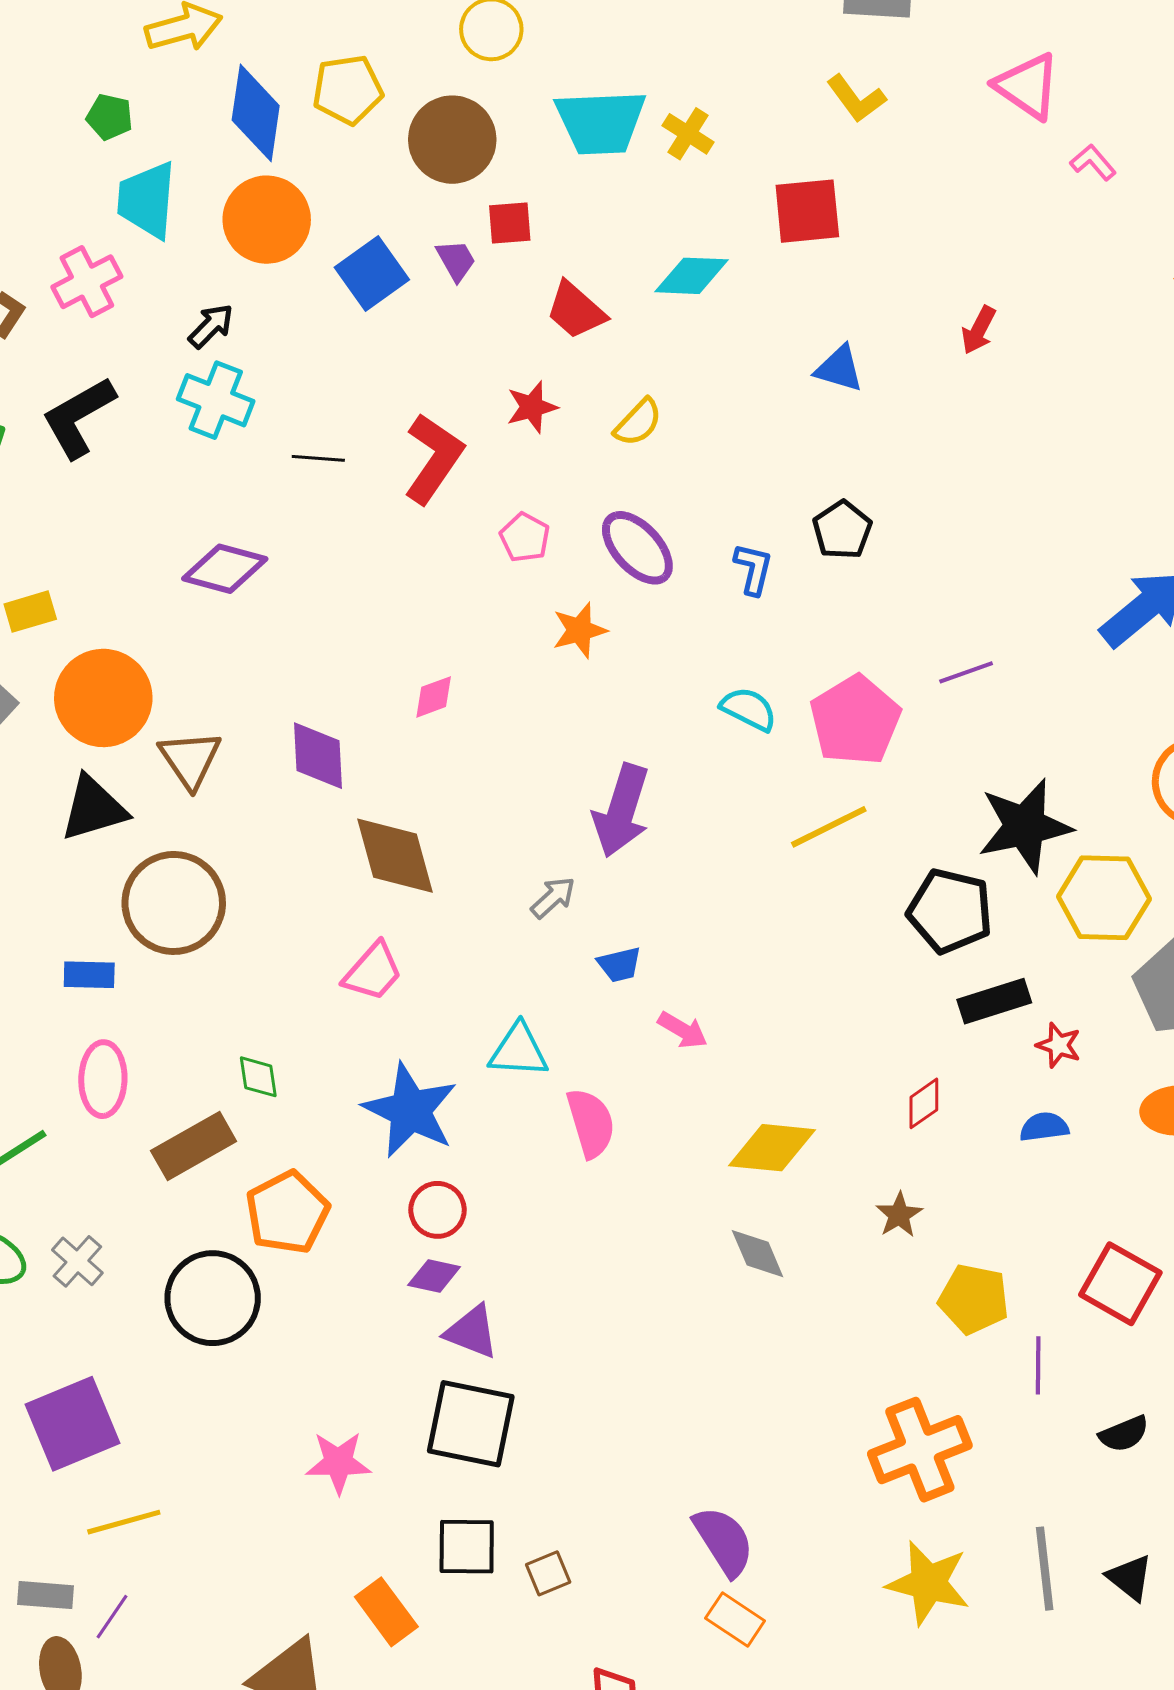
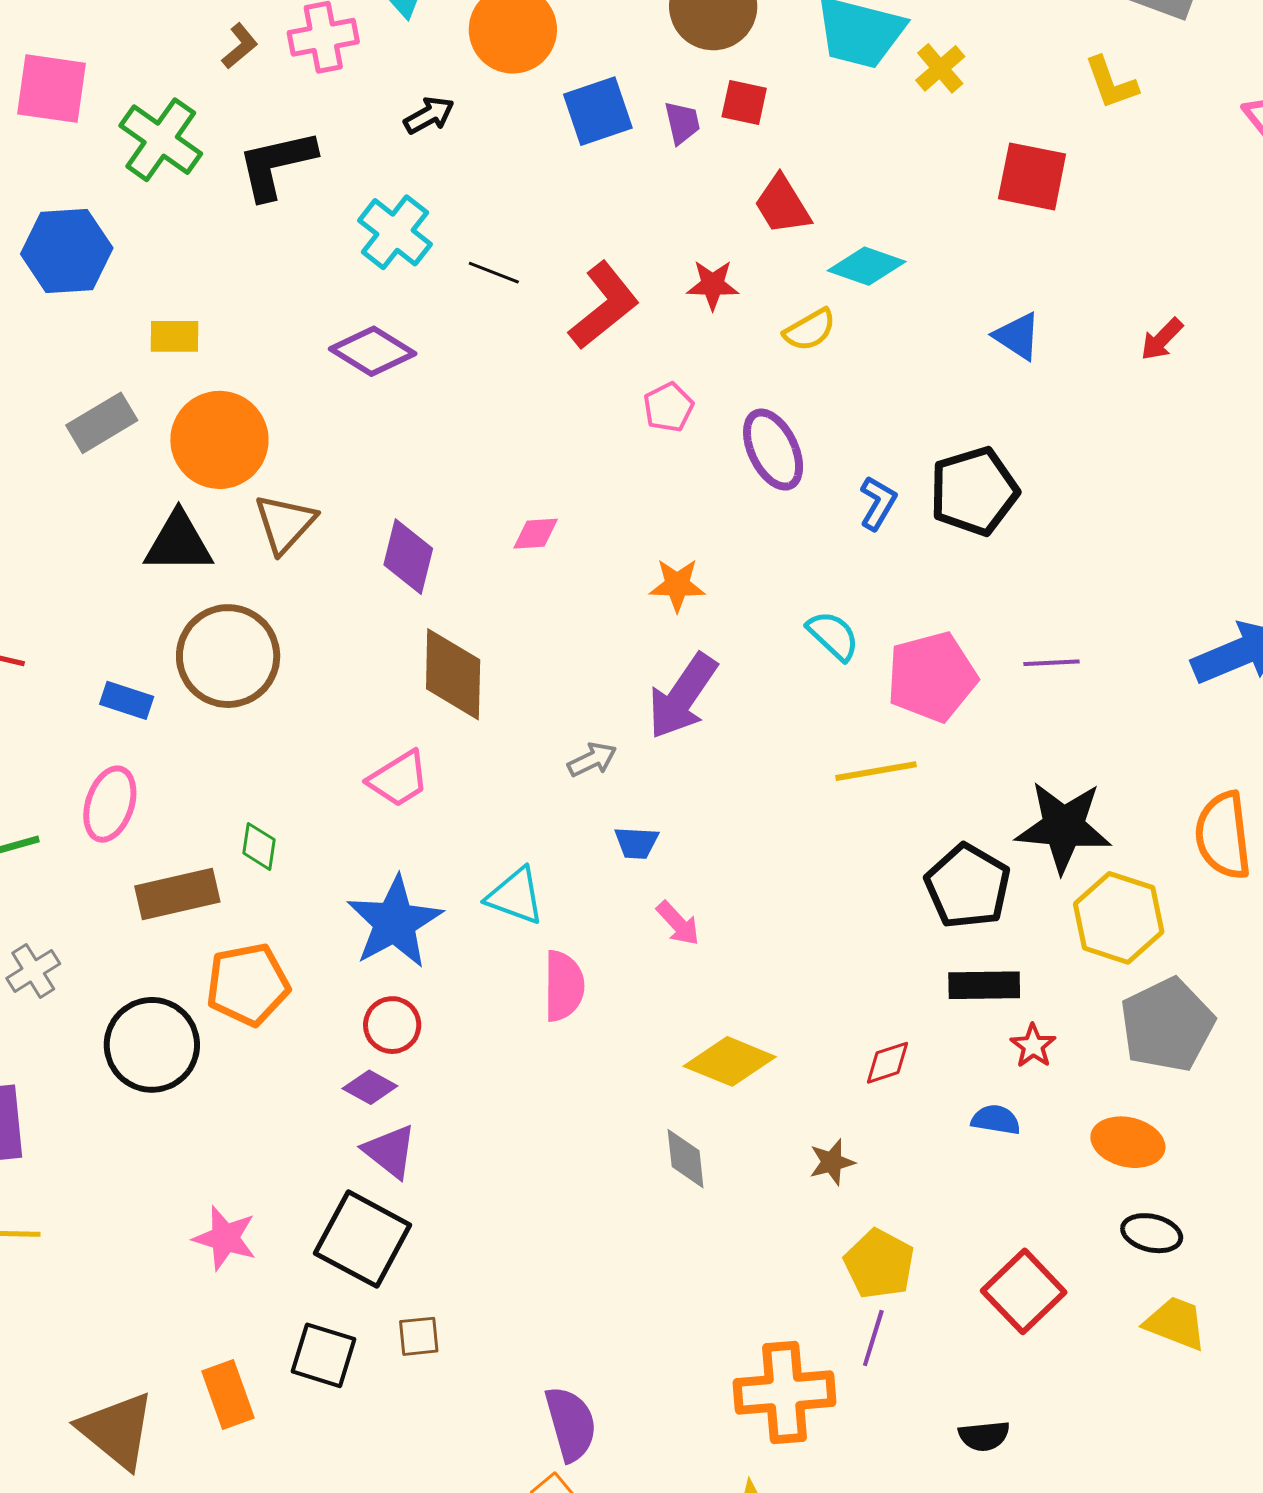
cyan diamond: (692, 276) -> (867, 266), moved
cyan cross: (216, 400) -> (395, 232), moved
black pentagon: (842, 530) -> (974, 491), size x1.5
orange star: (580, 630) -> (677, 585), moved
purple line: (1038, 1365) -> (873, 1338), moved
brown square: (548, 1573) -> (419, 1336), moved

